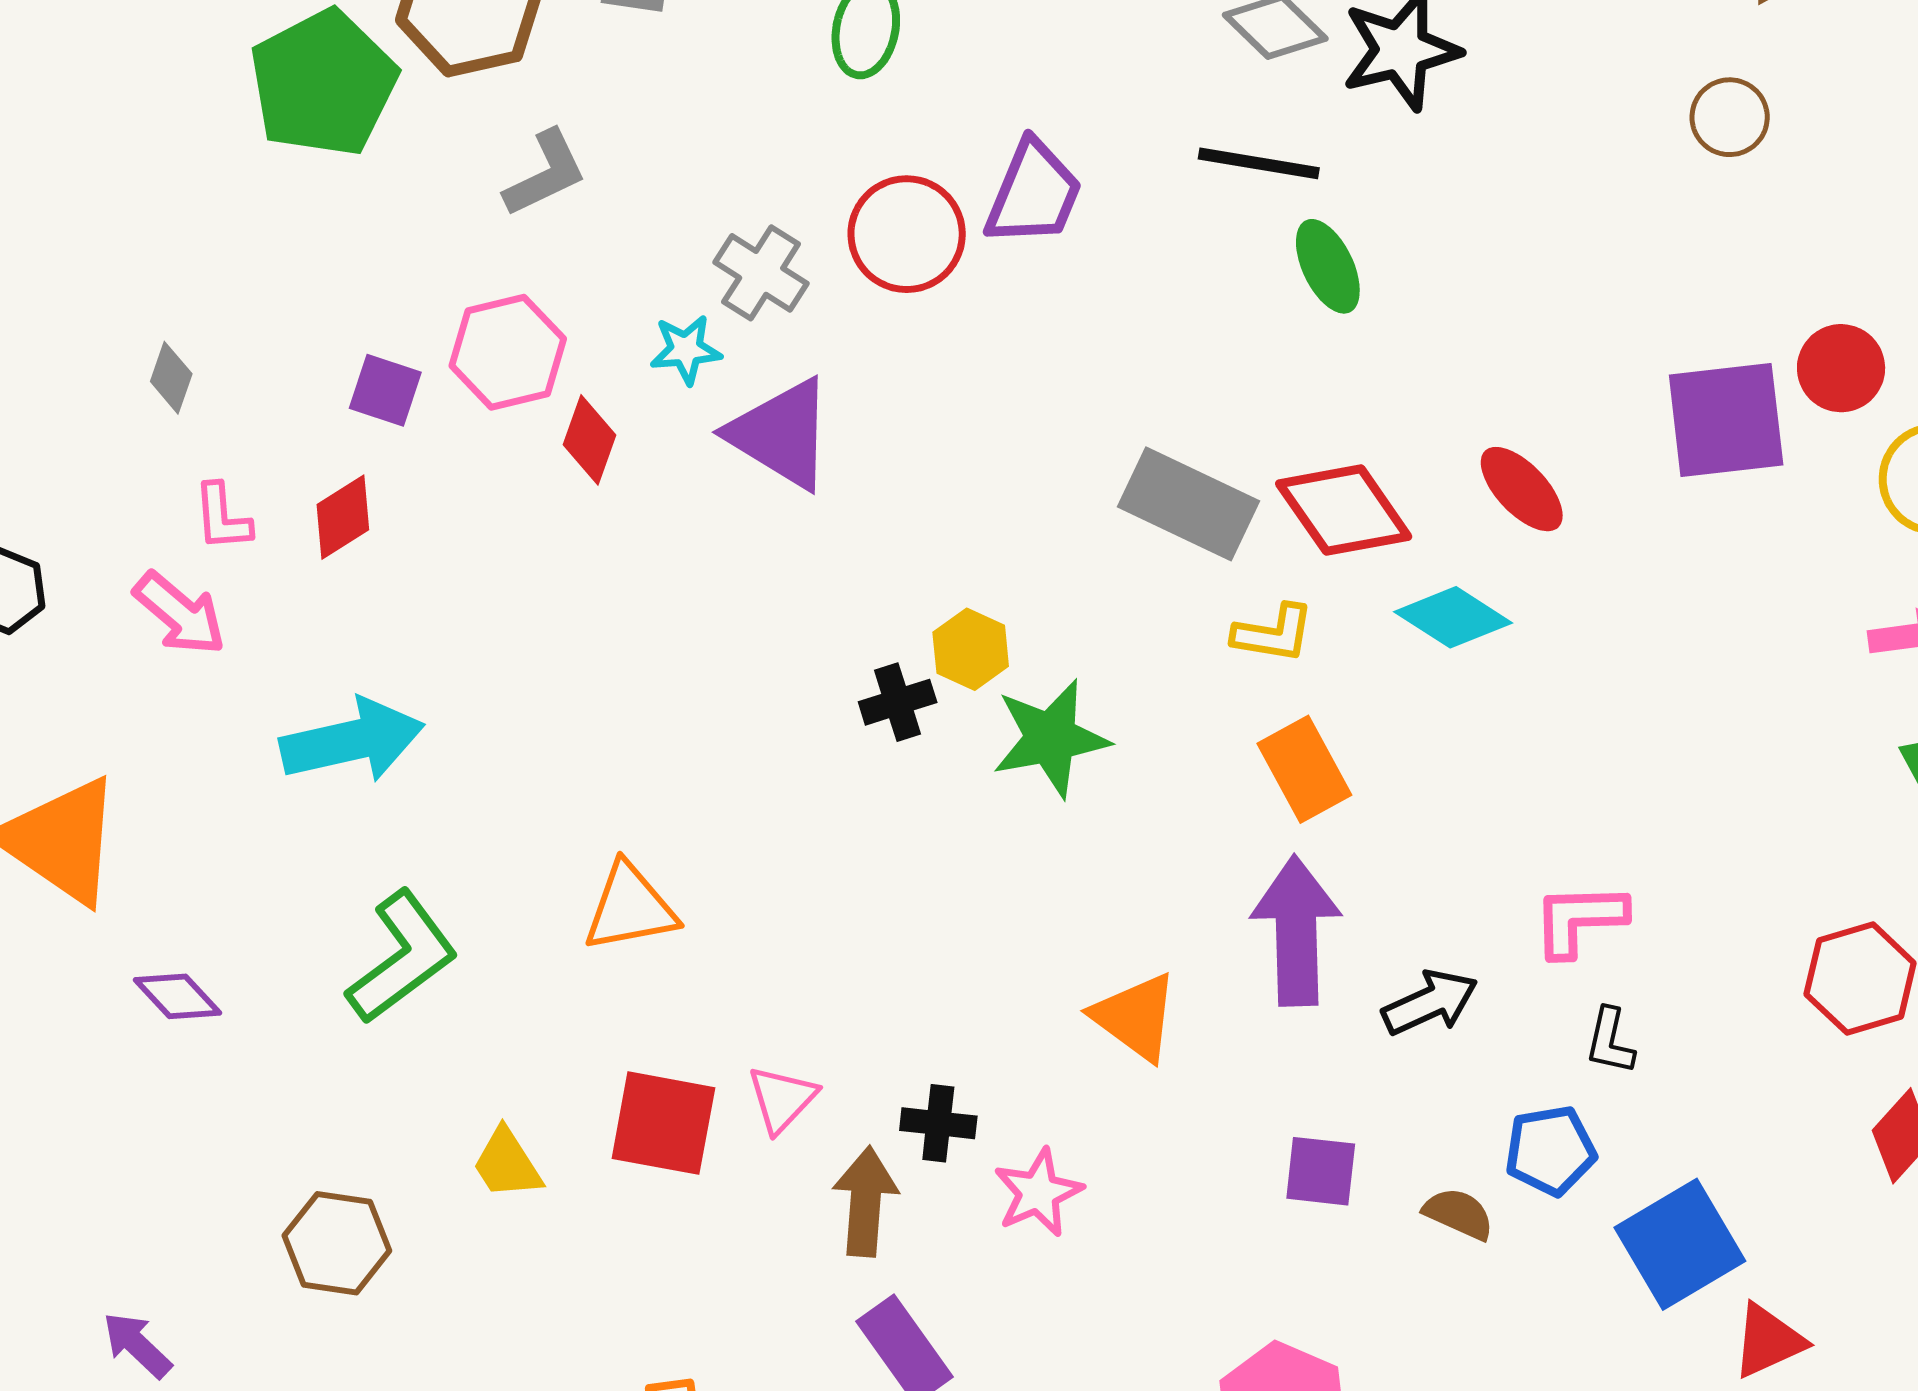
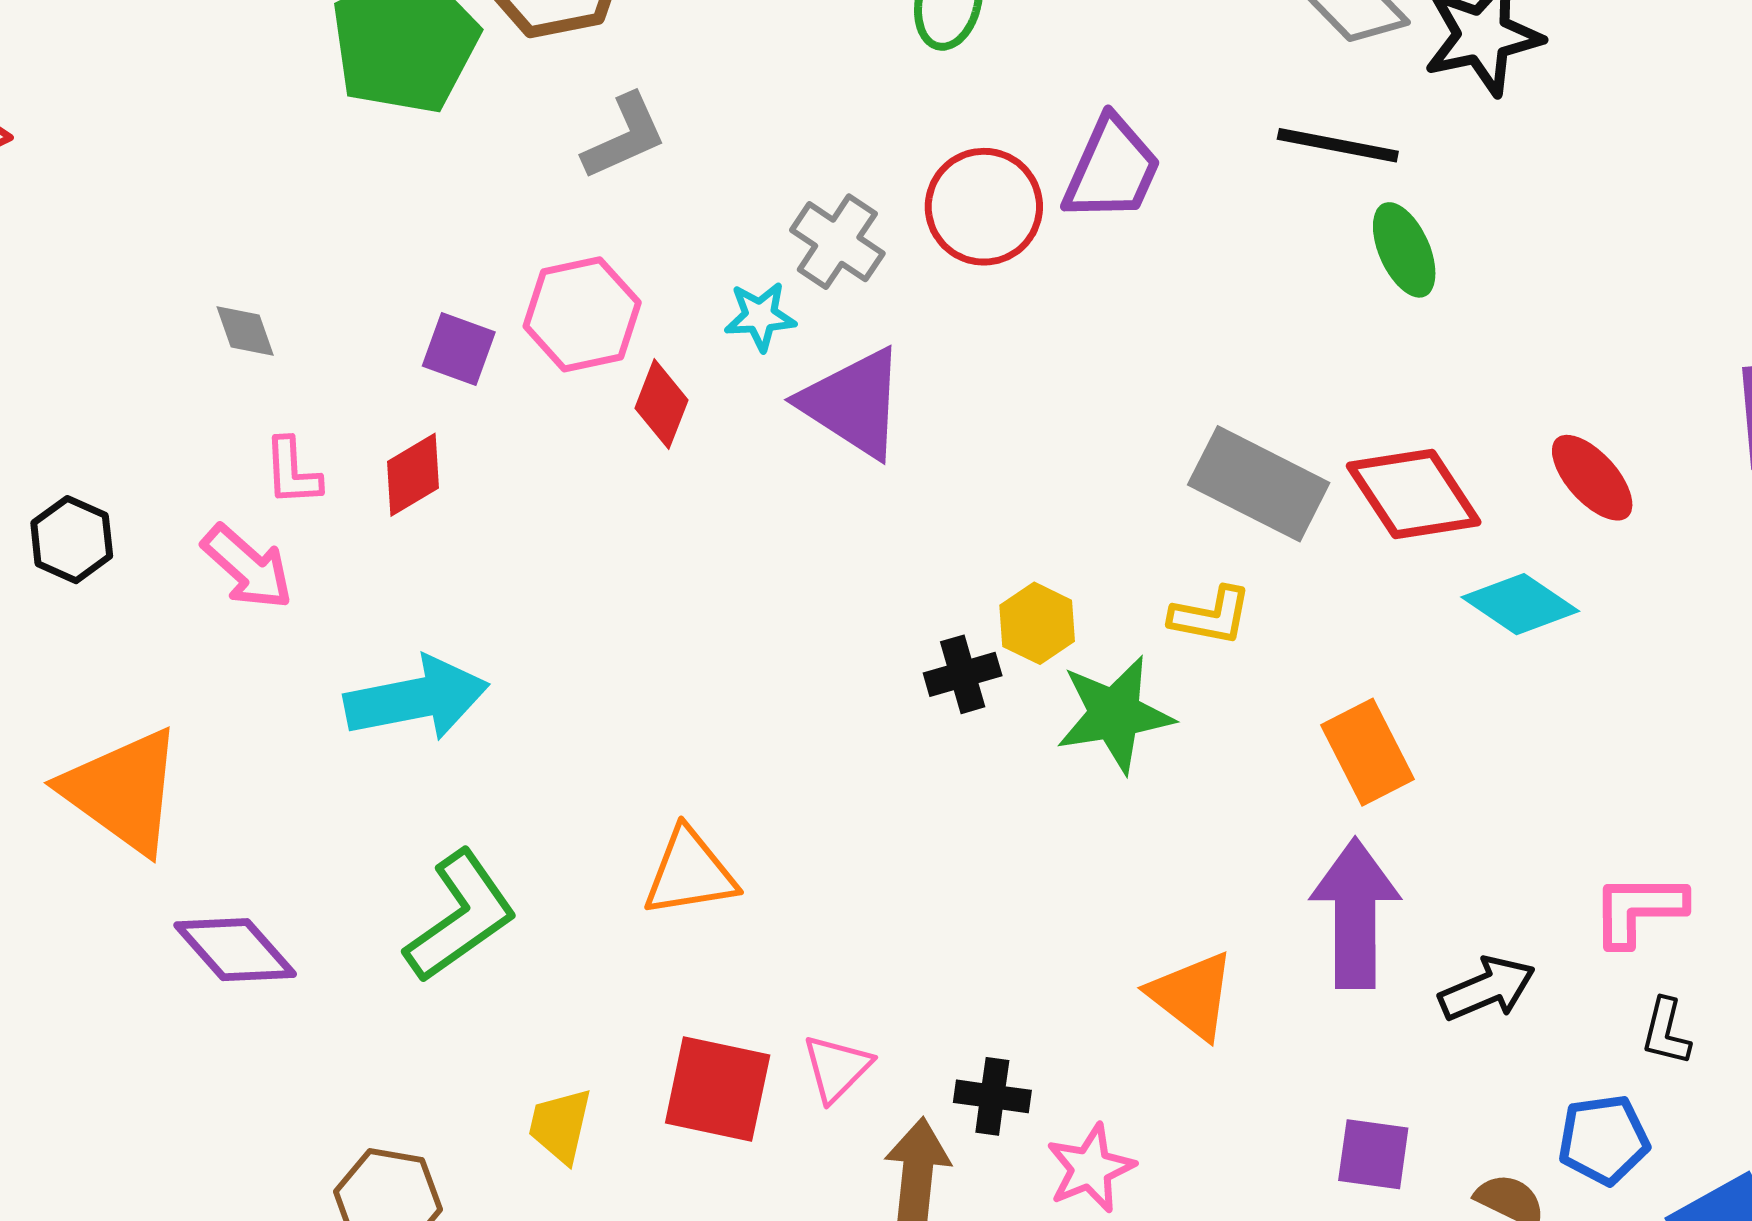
gray diamond: (171, 378) -> (245, 331), turned -40
yellow L-shape: (1273, 634) -> (1211, 616), moved
purple diamond: (177, 996) -> (235, 950), size x1.4
yellow trapezoid: (507, 1164) -> (560, 1126), turned 44

